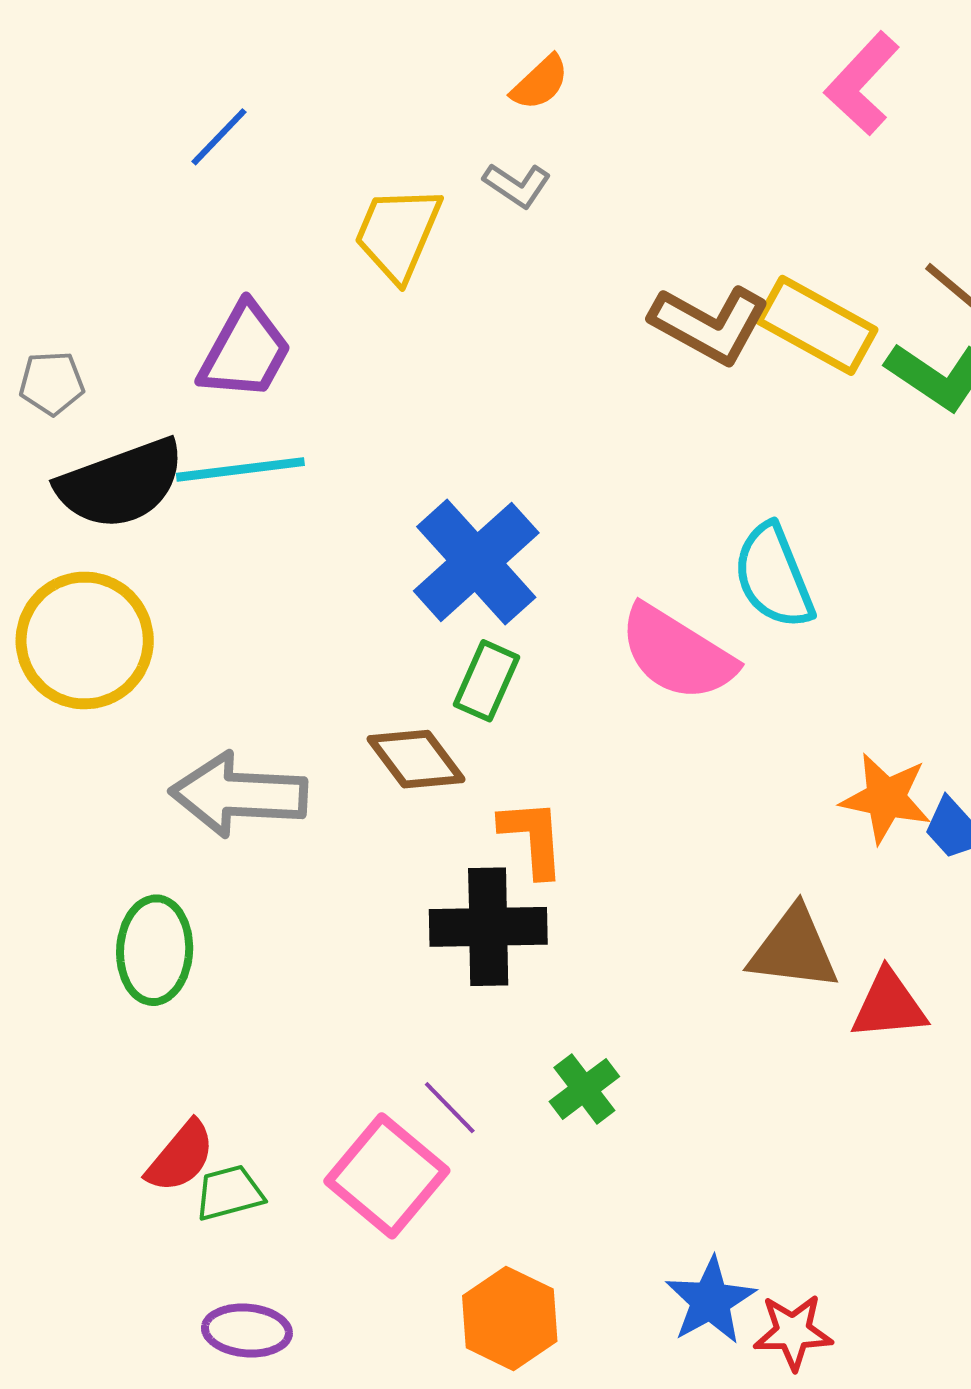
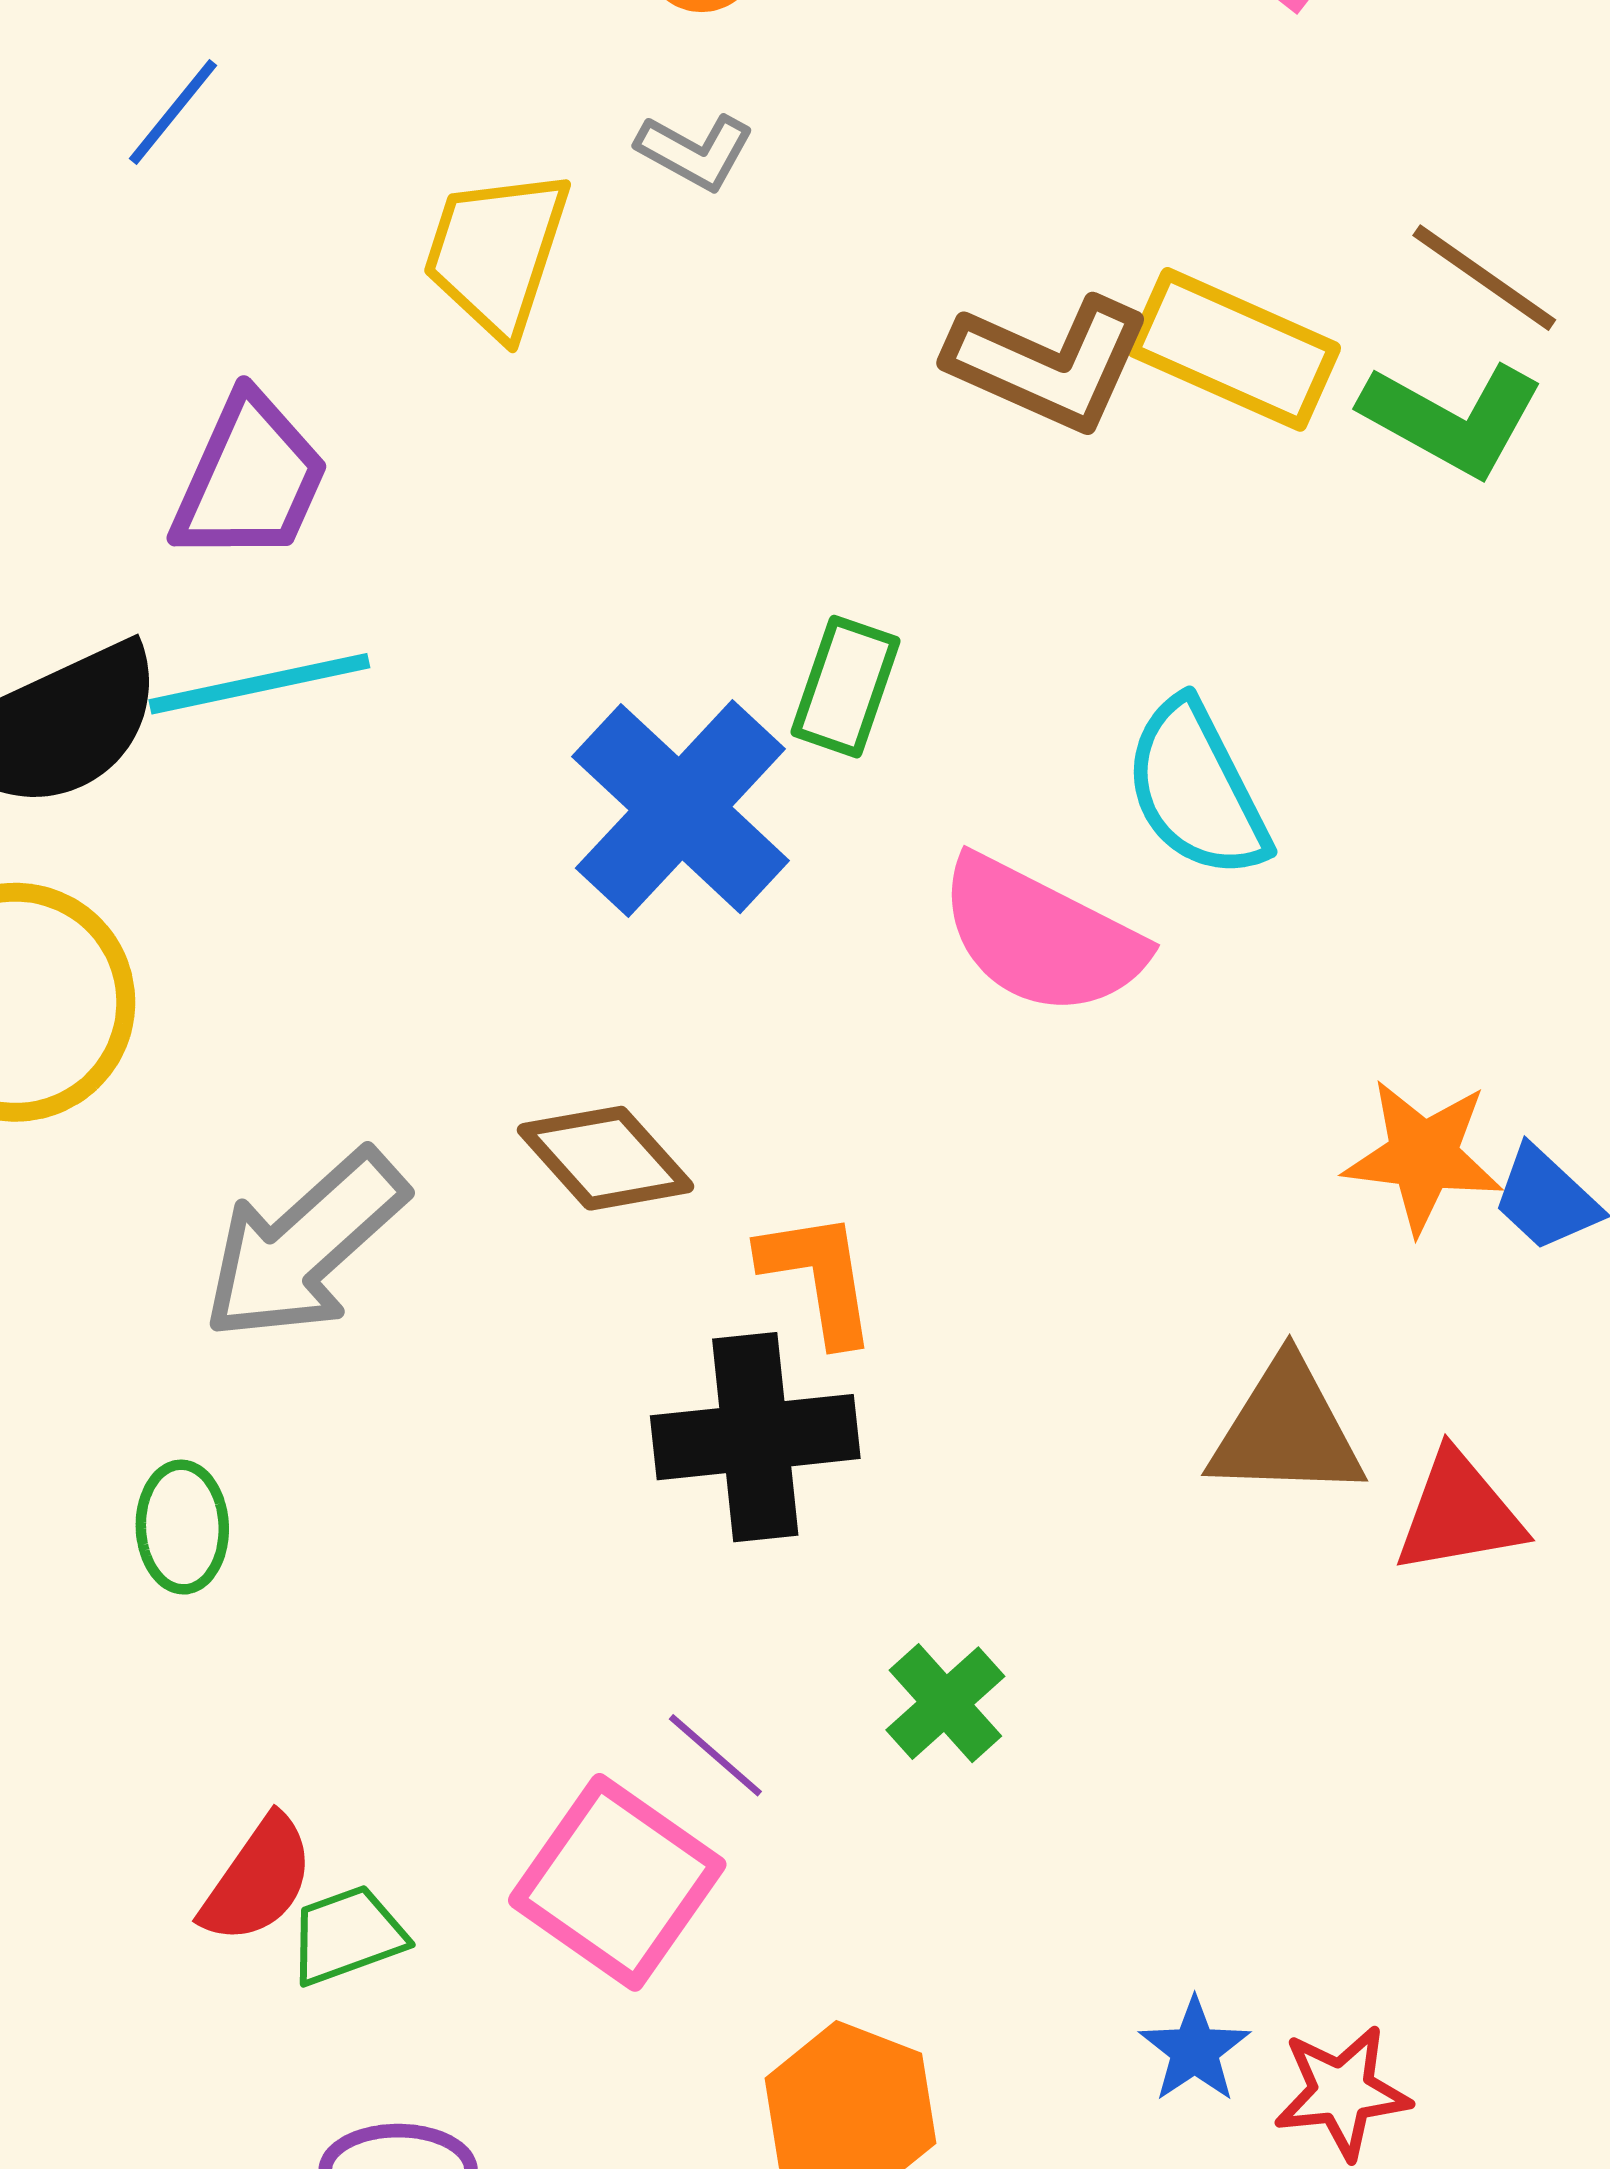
green rectangle: (486, 681) -> (845, 687), moved
gray arrow: (239, 795) -> (304, 1246), turned -40
green ellipse: (155, 950) -> (182, 1527), size x0.7
blue star: (710, 1301) -> (1195, 2050), size x0.7

